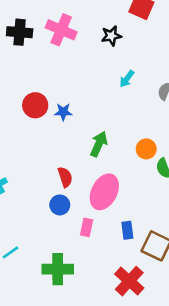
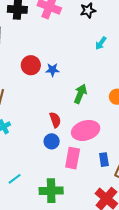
pink ellipse: (104, 192) -> (86, 130), turned 48
pink rectangle: (87, 227) -> (73, 158), size x1.5

